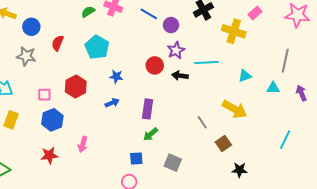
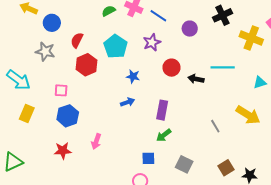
blue line: (149, 14) -> (158, 16), moved
purple star: (176, 50) -> (152, 42), moved
red hexagon: (76, 87) -> (87, 65), moved
brown square: (223, 143) -> (226, 168), moved

